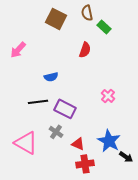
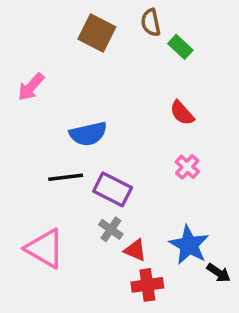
red semicircle: (85, 50) -> (182, 113), moved, turned 119
blue semicircle: (51, 77) -> (88, 134), size x1.5
gray cross: (56, 132) -> (111, 229), moved

